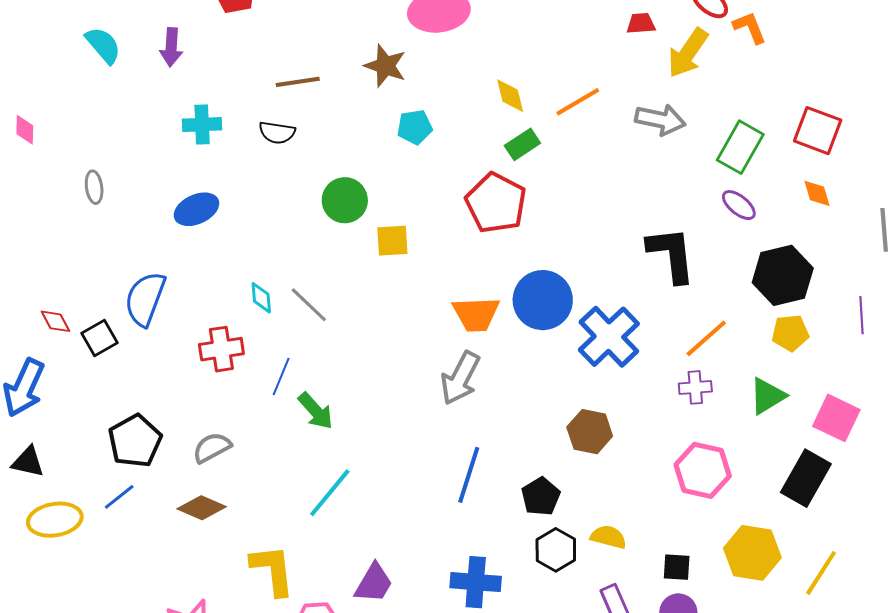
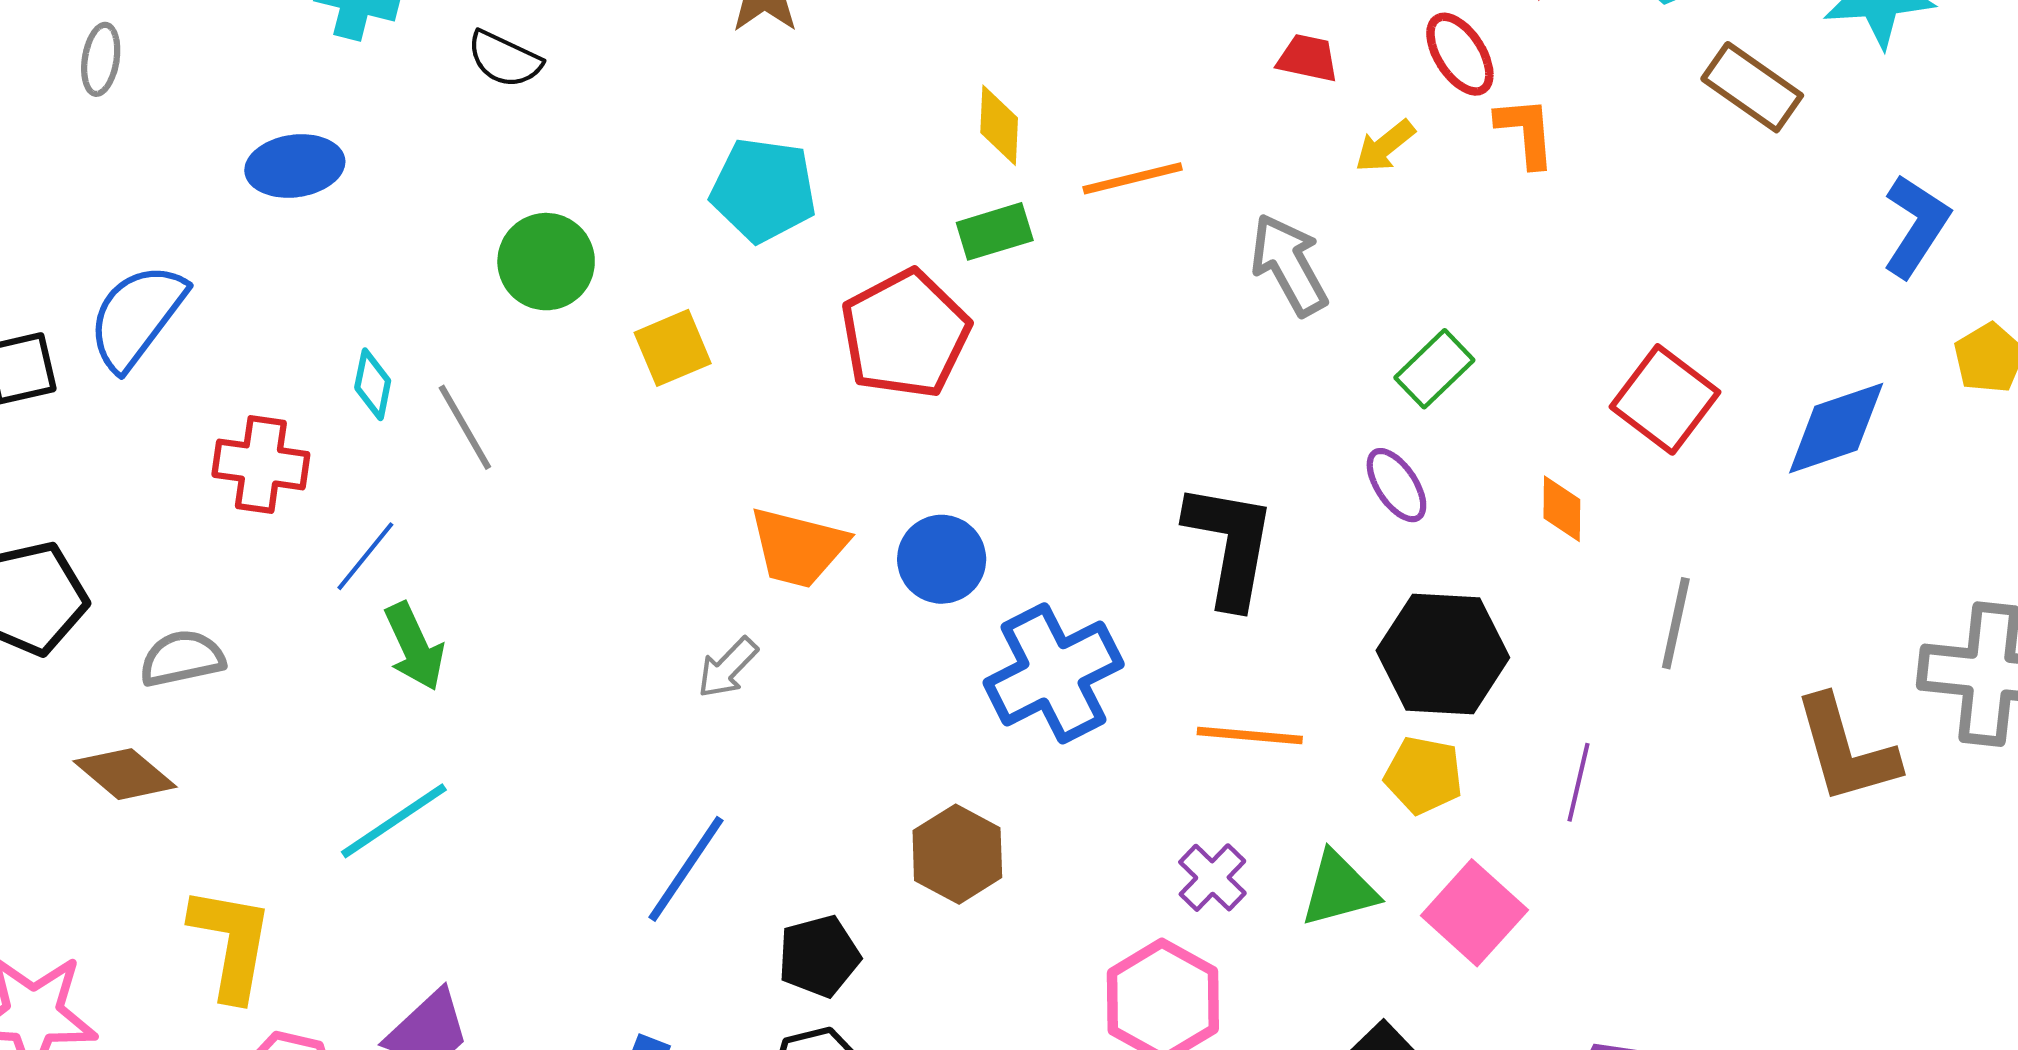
yellow arrow: (688, 53) -> (1385, 146), size x0.6
gray arrow: (660, 120) -> (1289, 265), turned -147
cyan pentagon: (415, 127) -> (763, 190), moved, size x1.4
red square: (818, 131) -> (1665, 399), moved
green rectangle: (740, 147) -> (1434, 369), size x0.7
green circle: (345, 200) -> (546, 262), moved
yellow square: (392, 241) -> (673, 348), turned -36
blue circle: (543, 300) -> (942, 559), size x0.7
orange line: (706, 338) -> (1250, 736), turned 30
gray arrow: (460, 378) -> (728, 668), size x0.6
purple cross: (695, 387) -> (1212, 878), moved, turned 32
pink square: (836, 418) -> (1474, 913), moved

